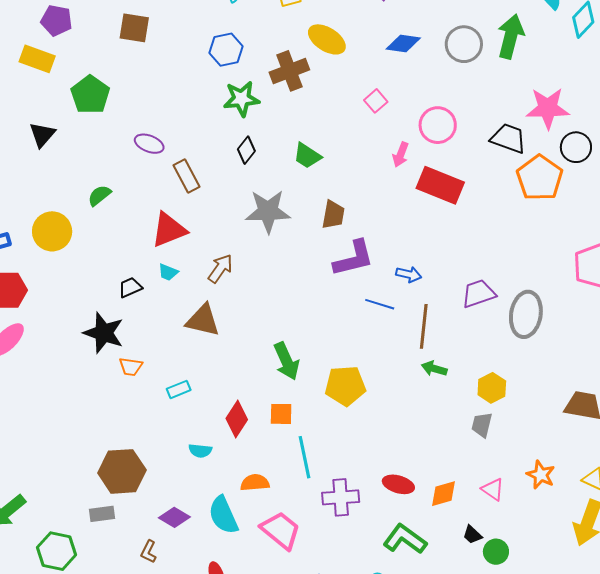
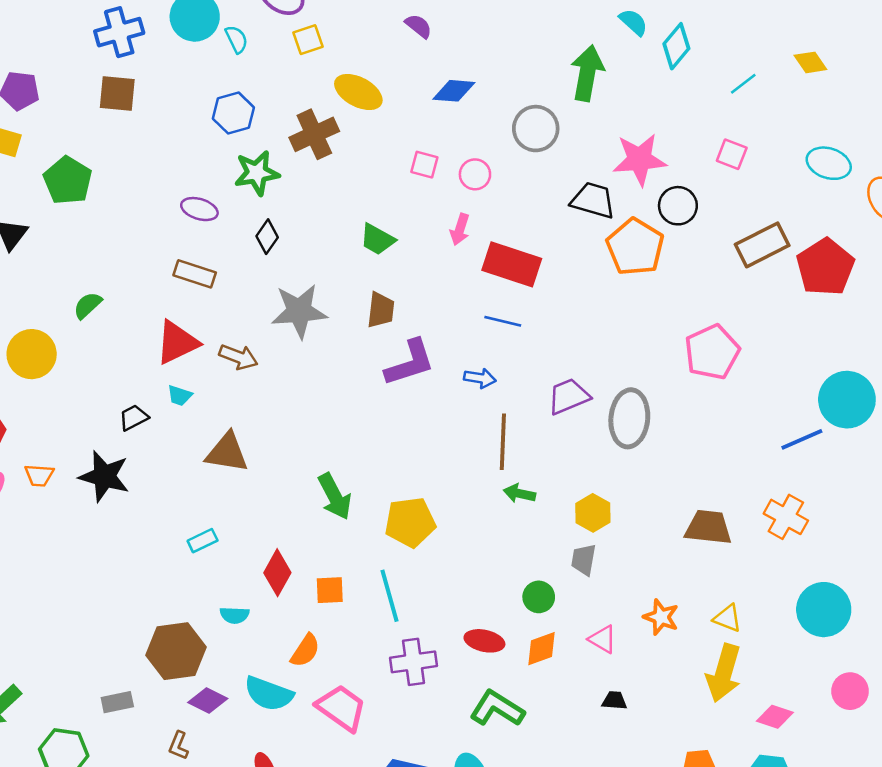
gray circle: (464, 44) -> (536, 129), moved
pink square: (376, 101) -> (424, 165), turned -30
pink circle: (438, 125) -> (475, 174), moved, size x0.7
purple ellipse: (149, 144) -> (199, 209), moved
green trapezoid: (307, 156) -> (377, 239), moved
brown rectangle: (187, 176) -> (195, 274), turned -40
brown arrow: (220, 268) -> (238, 357), moved, turned 80
blue line: (380, 304) -> (503, 321), moved
orange trapezoid: (131, 367) -> (39, 475), moved
orange square: (281, 414) -> (330, 590), moved
cyan line: (305, 457) -> (389, 596), moved
brown hexagon: (122, 471) -> (176, 651), moved
orange semicircle: (255, 483) -> (305, 651), turned 132
cyan semicircle: (223, 515) -> (269, 694), turned -42
black trapezoid: (472, 535) -> (614, 701), moved, turned 145
green circle: (496, 552) -> (539, 597), moved

